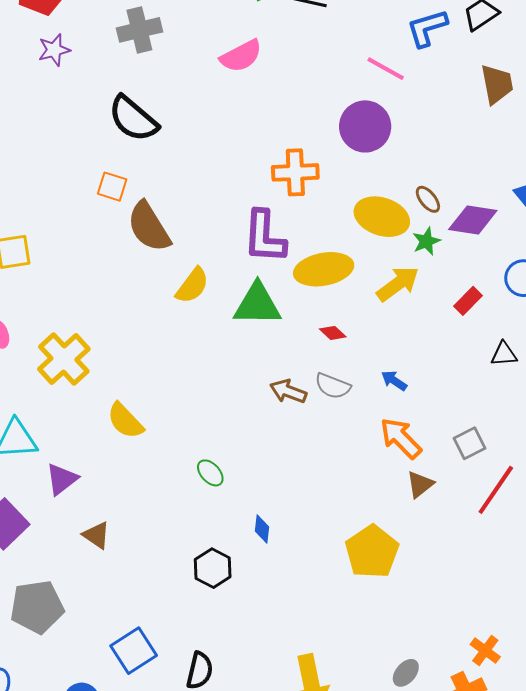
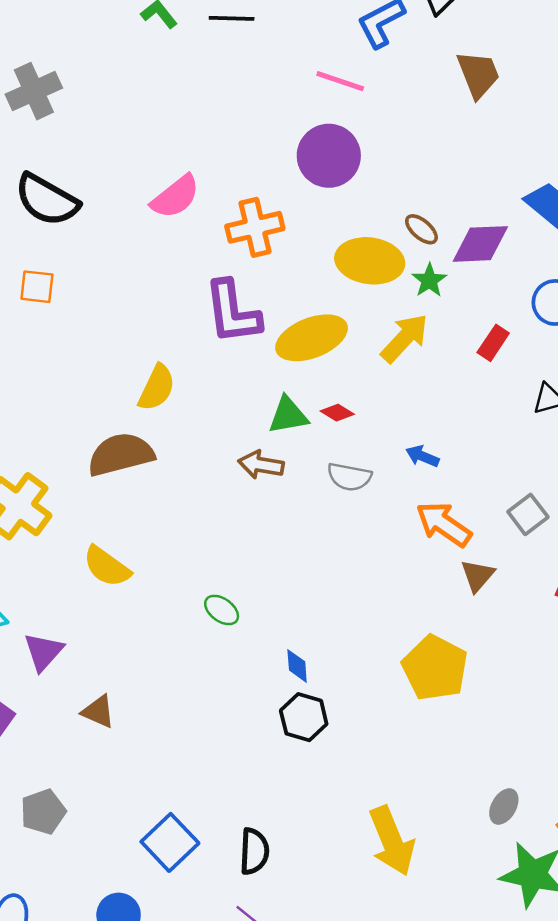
pink semicircle: (241, 56) -> (175, 197), moved
brown semicircle: (149, 227) -> (121, 454), moved, turned 118
green triangle: (257, 304) -> (288, 415), moved, size x0.7
brown arrow: (288, 391) -> (261, 465), moved
black hexagon: (213, 568) -> (304, 717), moved
gray pentagon: (37, 607) -> (43, 812), size x0.7

